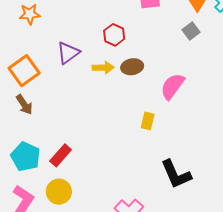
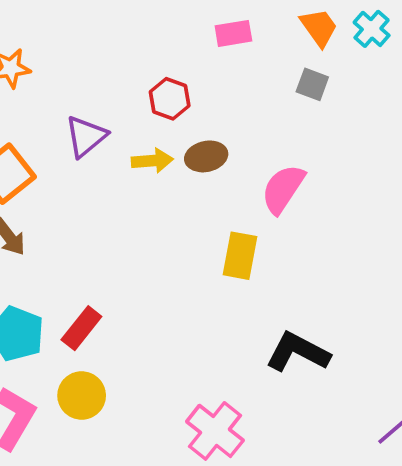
gray square: (191, 31) -> (312, 84), turned -30
yellow rectangle: (148, 121) -> (240, 256), size x1.4
black L-shape: (176, 174) -> (298, 352), turned 144

